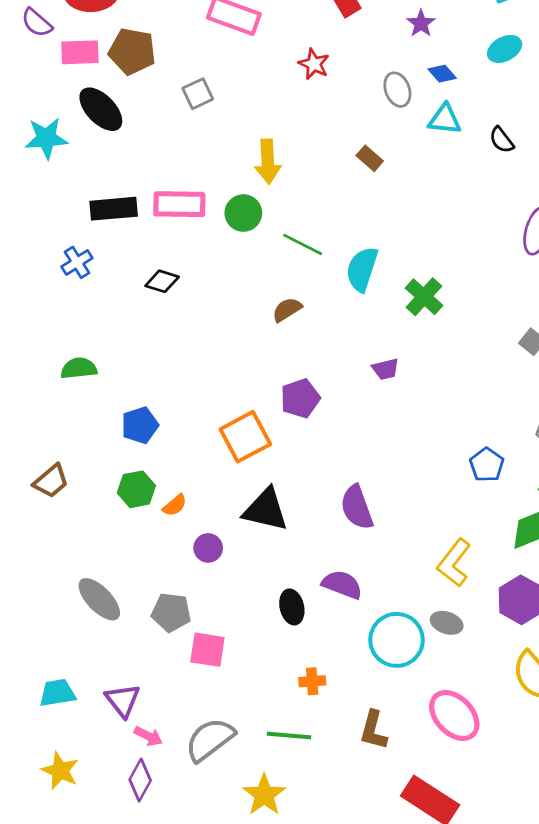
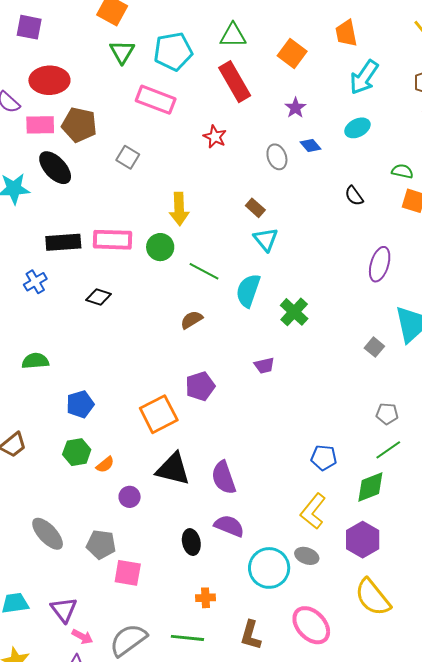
gray square: (198, 94) -> (128, 157), turned -35
cyan triangle: (445, 119) -> (266, 239), moved, turned 44
blue pentagon: (487, 465) -> (324, 458), moved, turned -30
purple semicircle: (357, 507) -> (224, 478), moved

